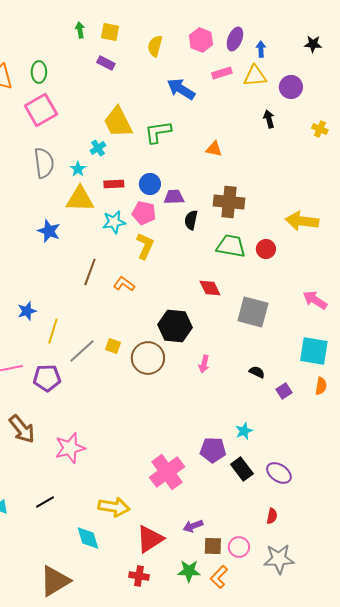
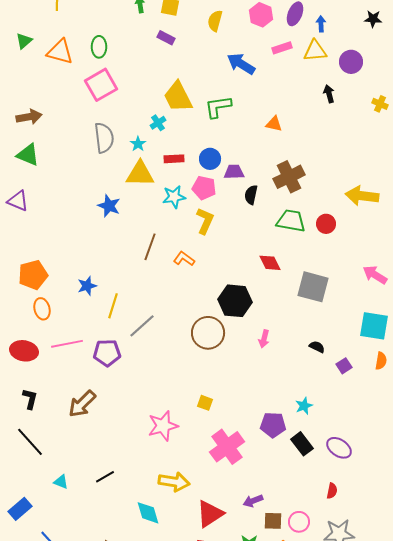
brown cross: (229, 202) -> (289, 177), turned -32
yellow square: (113, 346) -> (205, 403), moved
brown arrow: (22, 429) -> (82, 404), turned 84
pink star: (70, 448) -> (163, 426), moved

